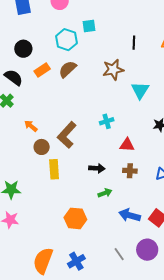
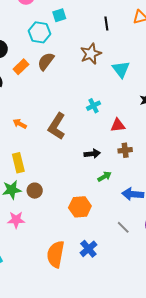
brown circle: (42, 147) -> (35, 191), moved
yellow rectangle: (54, 169) -> (18, 163), moved
gray line: (119, 254) -> (123, 227), moved

